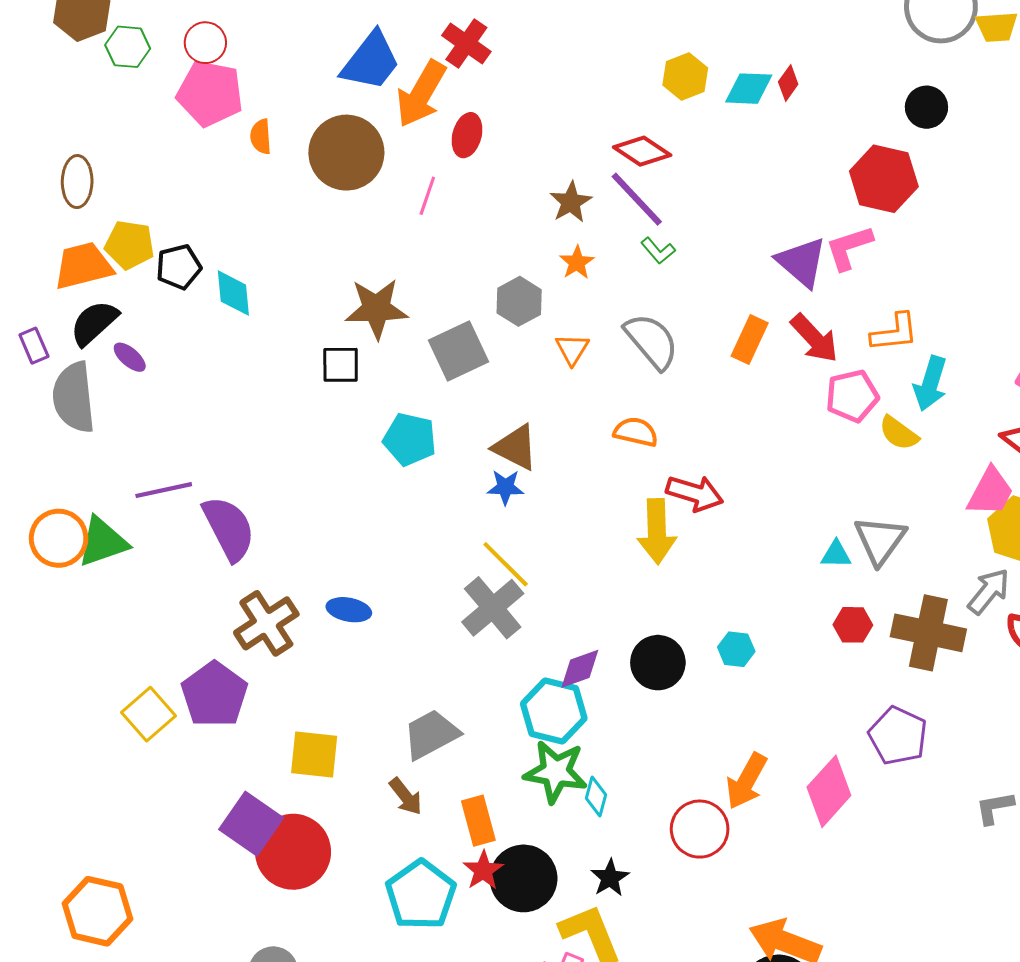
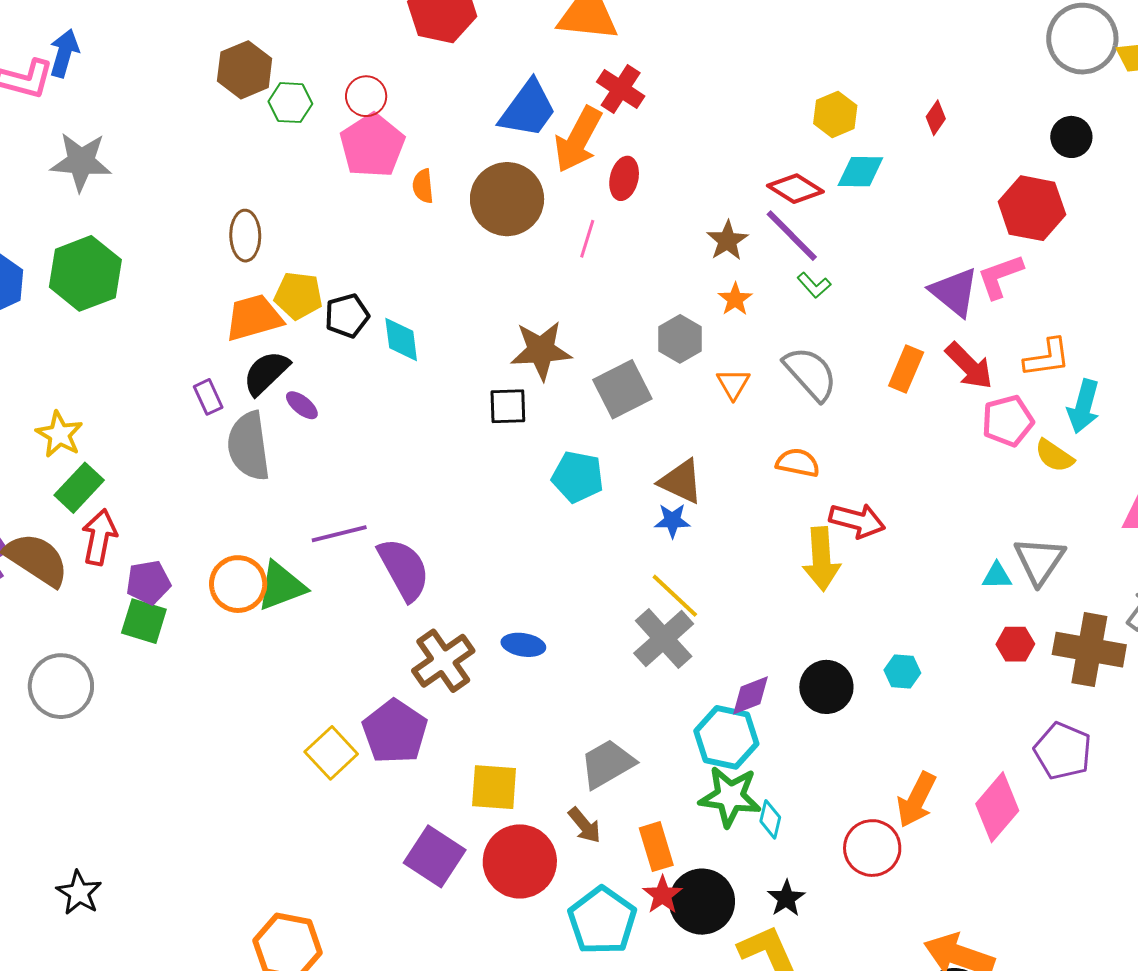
cyan diamond: (749, 89) -> (860, 172), moved
pink pentagon: (210, 93) -> (372, 146), turned 30
red circle: (293, 852) -> (520, 861), moved

